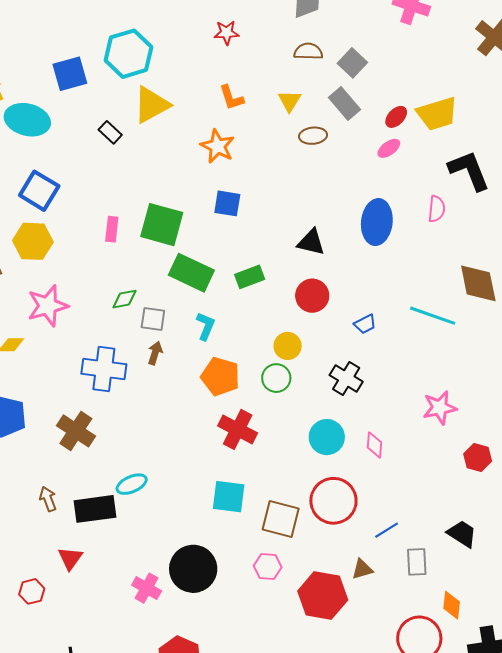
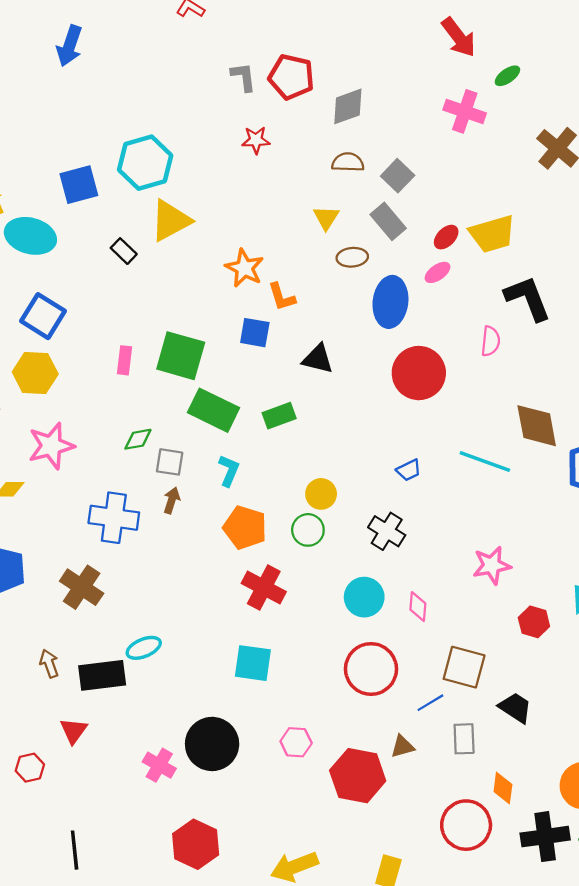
orange L-shape: (231, 98) -> (282, 297), moved
blue ellipse: (377, 222) -> (390, 302), moved
black triangle: (311, 242) -> (318, 359), moved
red circle: (312, 296) -> (419, 373), moved, size x1.4
brown square: (281, 519) -> (464, 667), moved

